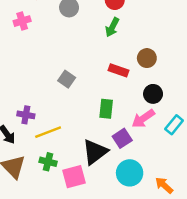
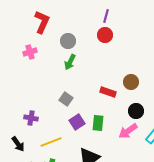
green arrow: (112, 27) -> (70, 62), moved
purple cross: (26, 115) -> (31, 118), moved
purple square: (122, 138) -> (77, 122), moved

